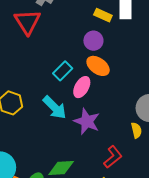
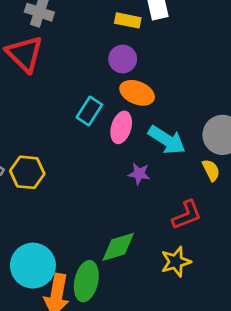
cyan arrow: (55, 108) -> (167, 140), moved
purple star: (87, 121) -> (139, 174), size x0.6
red L-shape: (113, 157) -> (187, 215), turned 30

